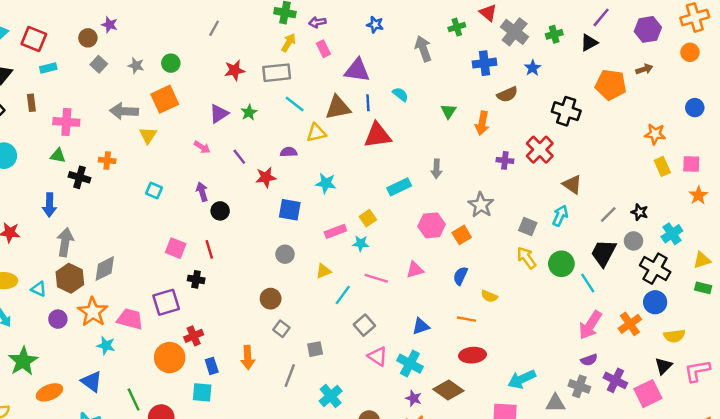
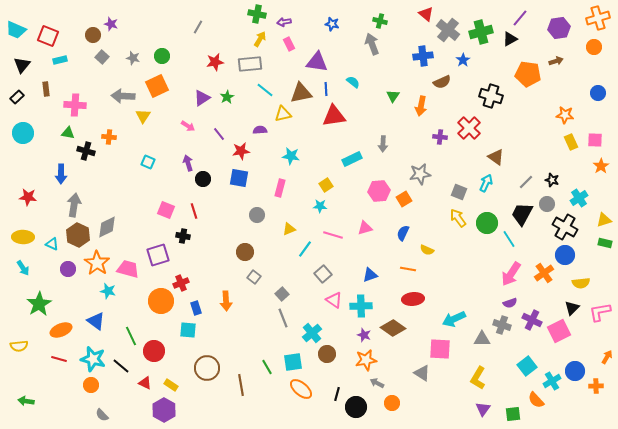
green cross: (457, 27) -> (380, 21), moved, turned 32
green cross: (554, 34) -> (481, 32), size x1.6
gray star: (481, 205) -> (420, 174), turned 30
blue square: (290, 210) -> (239, 178), moved
pink rectangle: (335, 231) -> (280, 188), moved, turned -54
gray square: (315, 349) -> (282, 294), turned -32
cyan cross: (410, 364) -> (361, 306), turned -30
gray line: (290, 376) -> (283, 318), moved, turned -42
cyan cross: (331, 396) -> (312, 333), moved

